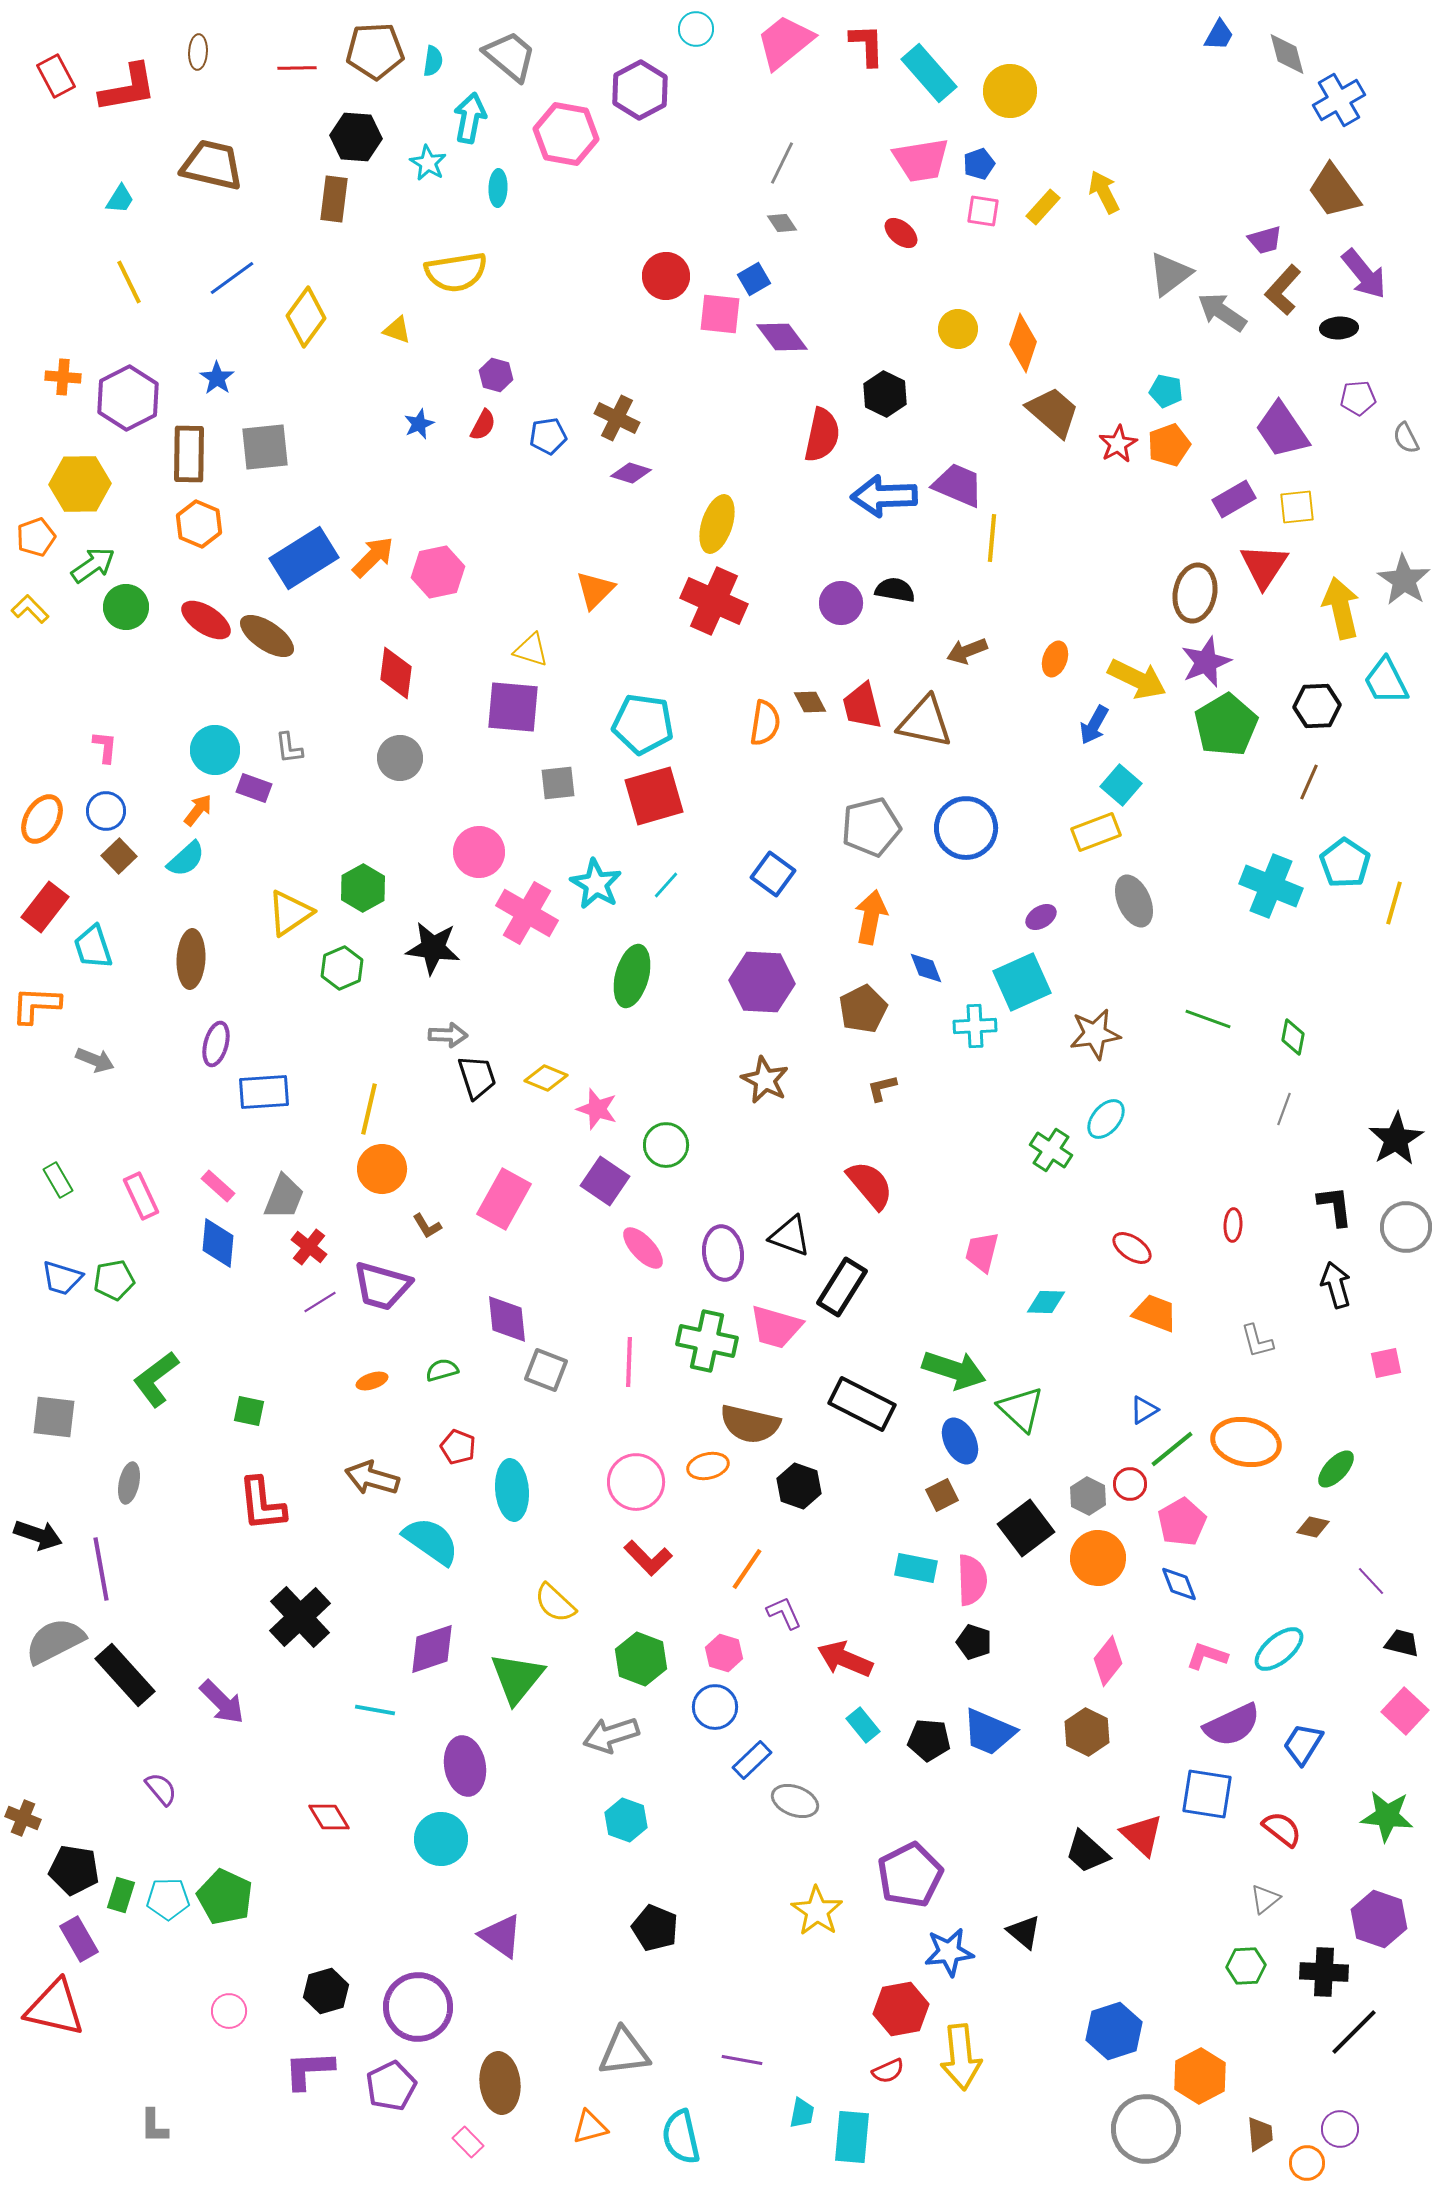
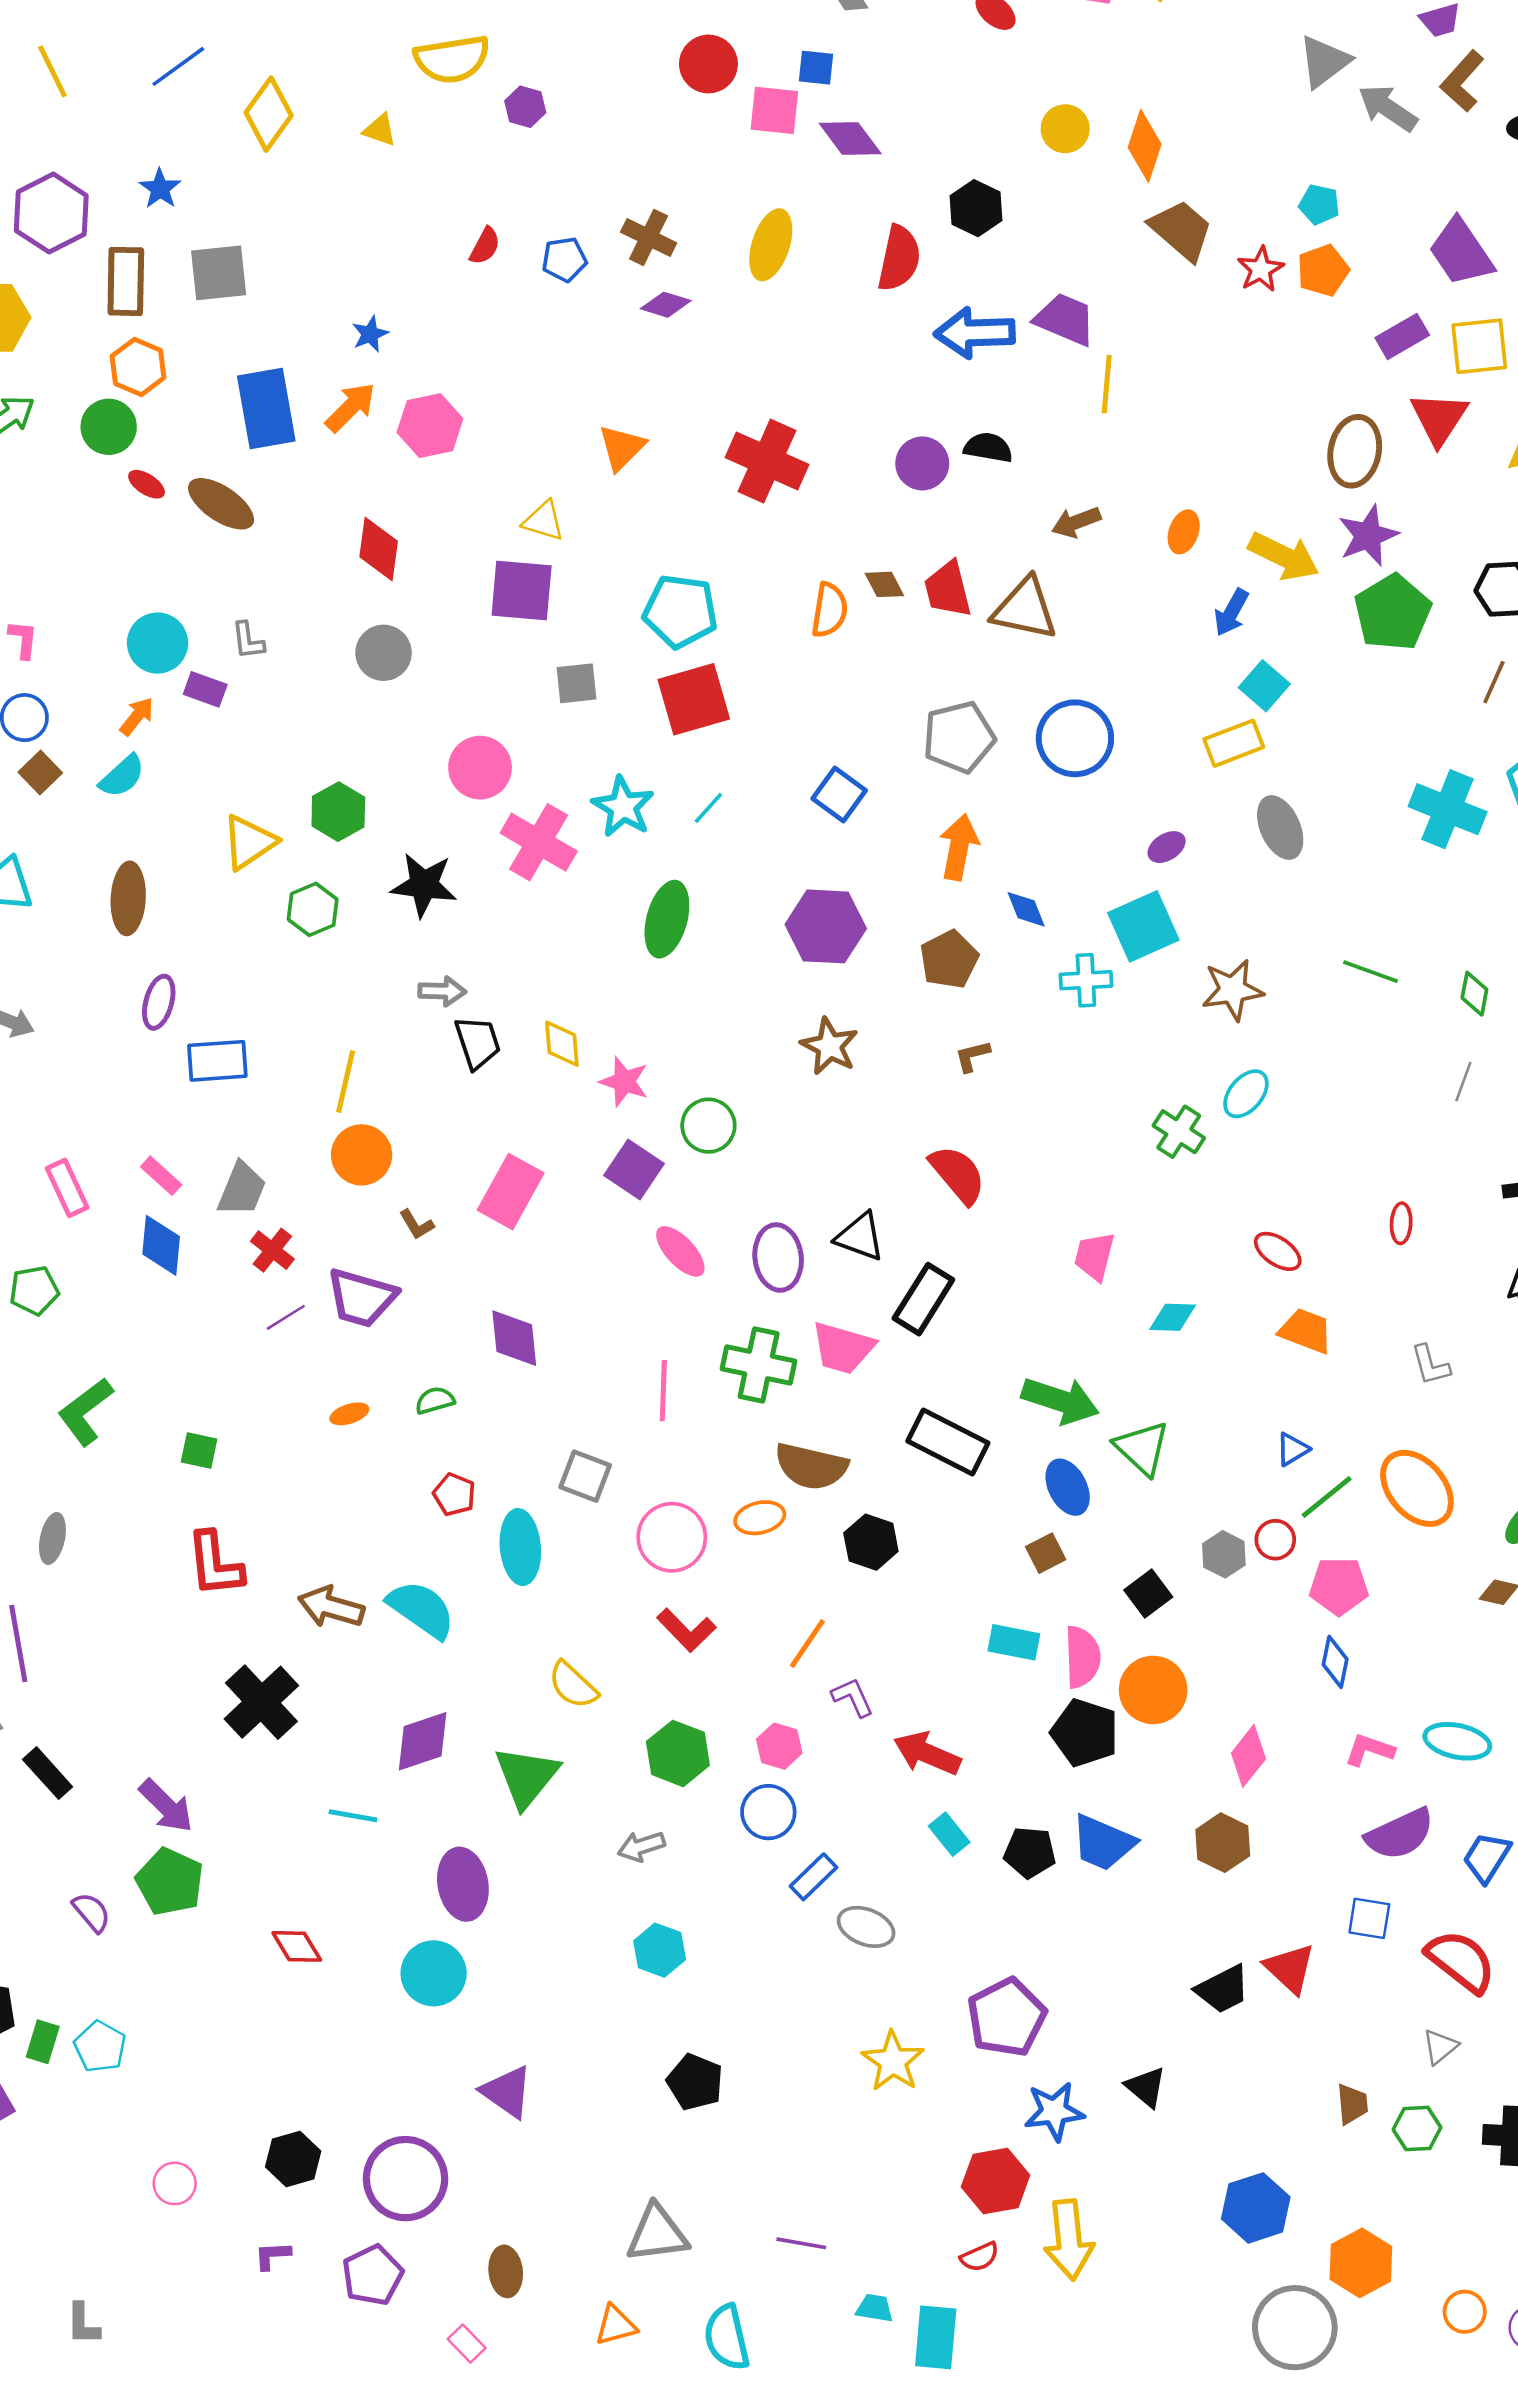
blue square: (754, 279) -> (816, 68), turned 36
purple hexagon: (496, 375) -> (525, 107), moved
blue star: (419, 424) -> (370, 334), moved
yellow square: (1297, 507) -> (1479, 346), size x1.4
yellow ellipse: (717, 524) -> (771, 245), moved
blue rectangle: (304, 558) -> (266, 408), turned -68
green circle: (126, 607) -> (109, 427), moved
red ellipse: (206, 620) -> (147, 484), size x0.6
yellow diamond: (546, 1078) -> (562, 1044), turned 63
gray square: (546, 1370) -> (585, 1476), moved
orange ellipse: (1246, 1442) -> (1417, 1488), turned 38
brown arrow: (372, 1478) -> (331, 1607), moved
pink pentagon: (1182, 1522) -> (1339, 1586), turned 30
black square: (1026, 1528) -> (1148, 1593), size x0.7
orange circle: (1098, 1558) -> (1153, 1690), moved
blue diamond: (1179, 1584) -> (1335, 1662), turned 33
black pentagon: (974, 1642) -> (1085, 1733), size x1.6
cyan ellipse: (1279, 1649) -> (1457, 1741), turned 52
black rectangle: (125, 1675) -> (48, 1773), size x0.7
gray arrow: (611, 1735) -> (641, 1846), size x0.7
blue square: (1207, 1794) -> (1369, 1918), size x0.7
red semicircle: (1282, 1829) -> (1461, 1961), size x1.5
black trapezoid: (1087, 1852) -> (1223, 1989), turned -69
green pentagon: (225, 1897) -> (170, 1882), moved
cyan pentagon: (168, 1899) -> (100, 2047), turned 30
purple L-shape: (309, 2070) -> (272, 2256), size x0.6
brown ellipse: (500, 2083) -> (506, 2271), size x0.7
cyan trapezoid: (802, 2113) -> (875, 2308), turned -92
brown trapezoid: (1260, 2134) -> (1352, 2104), moved
orange circle: (1307, 2163) -> (1465, 2312), moved

